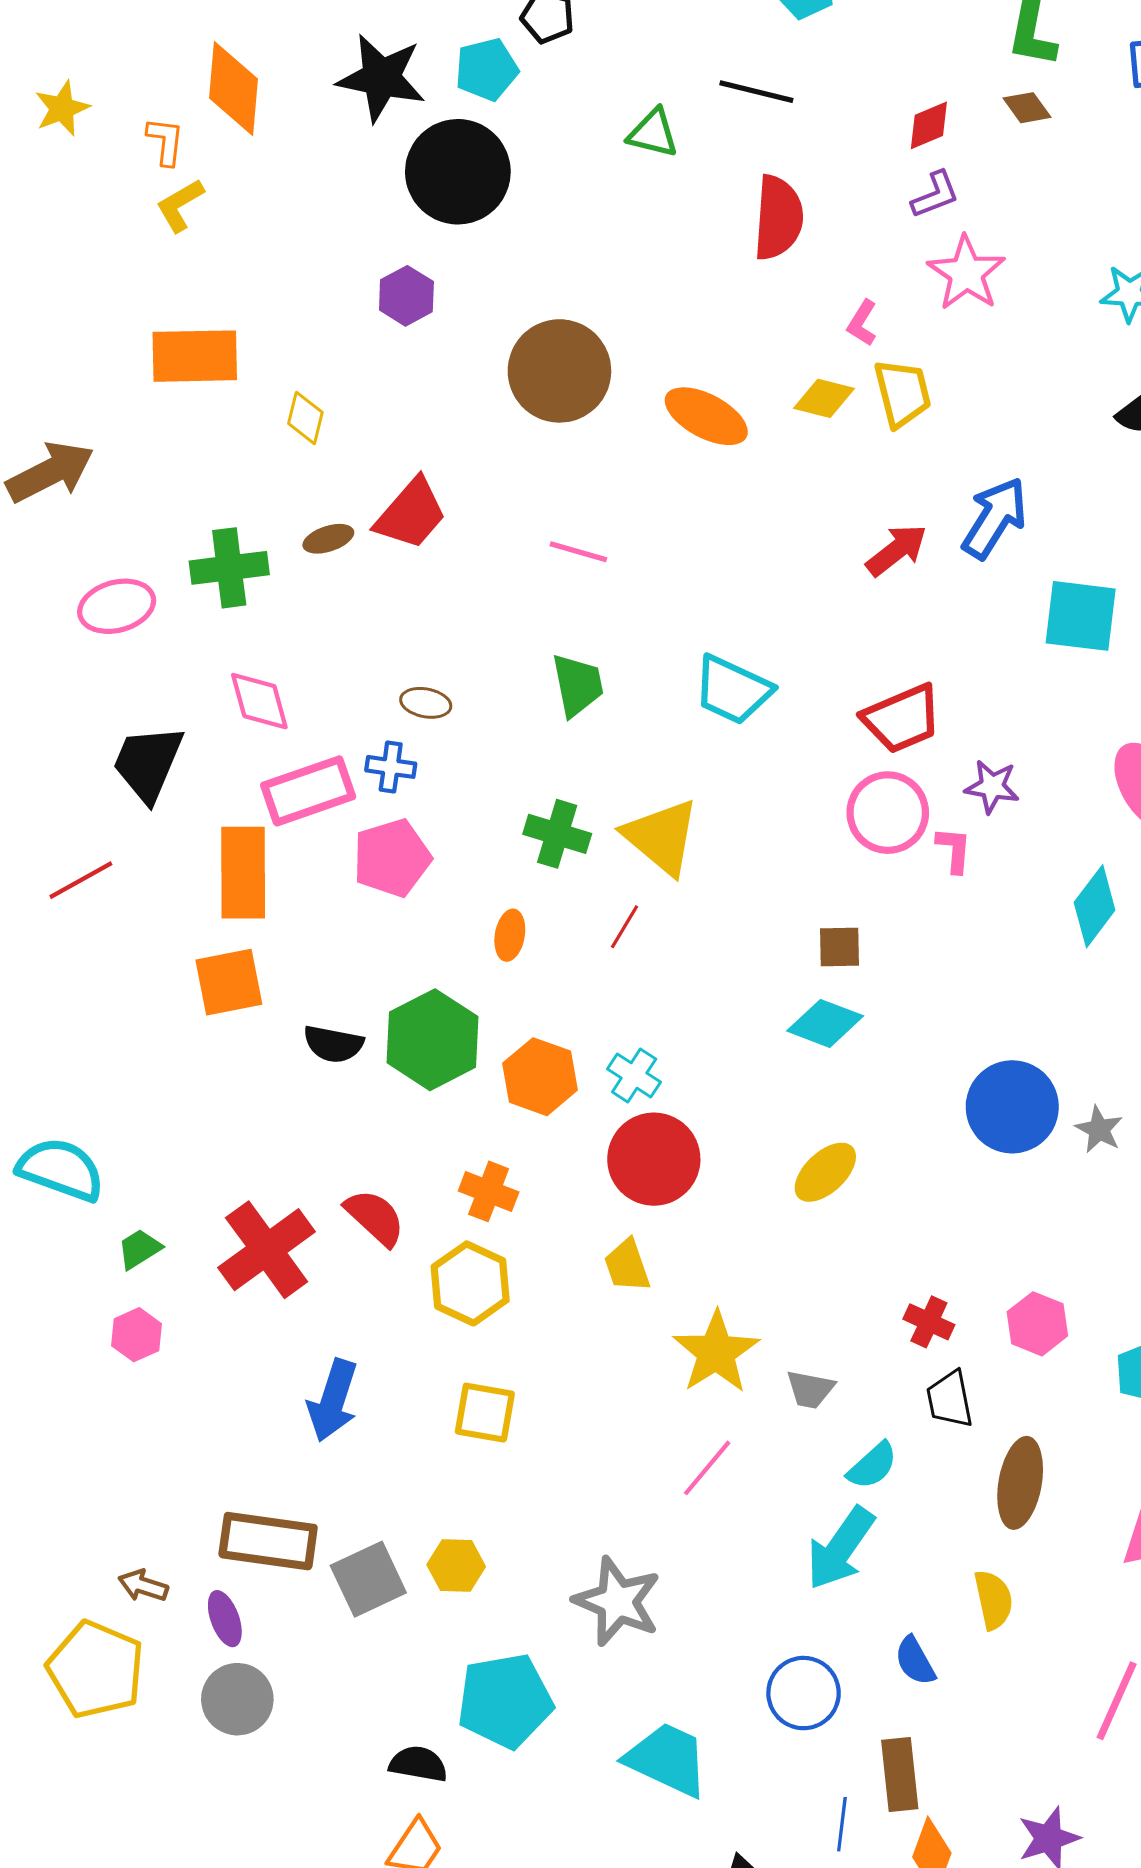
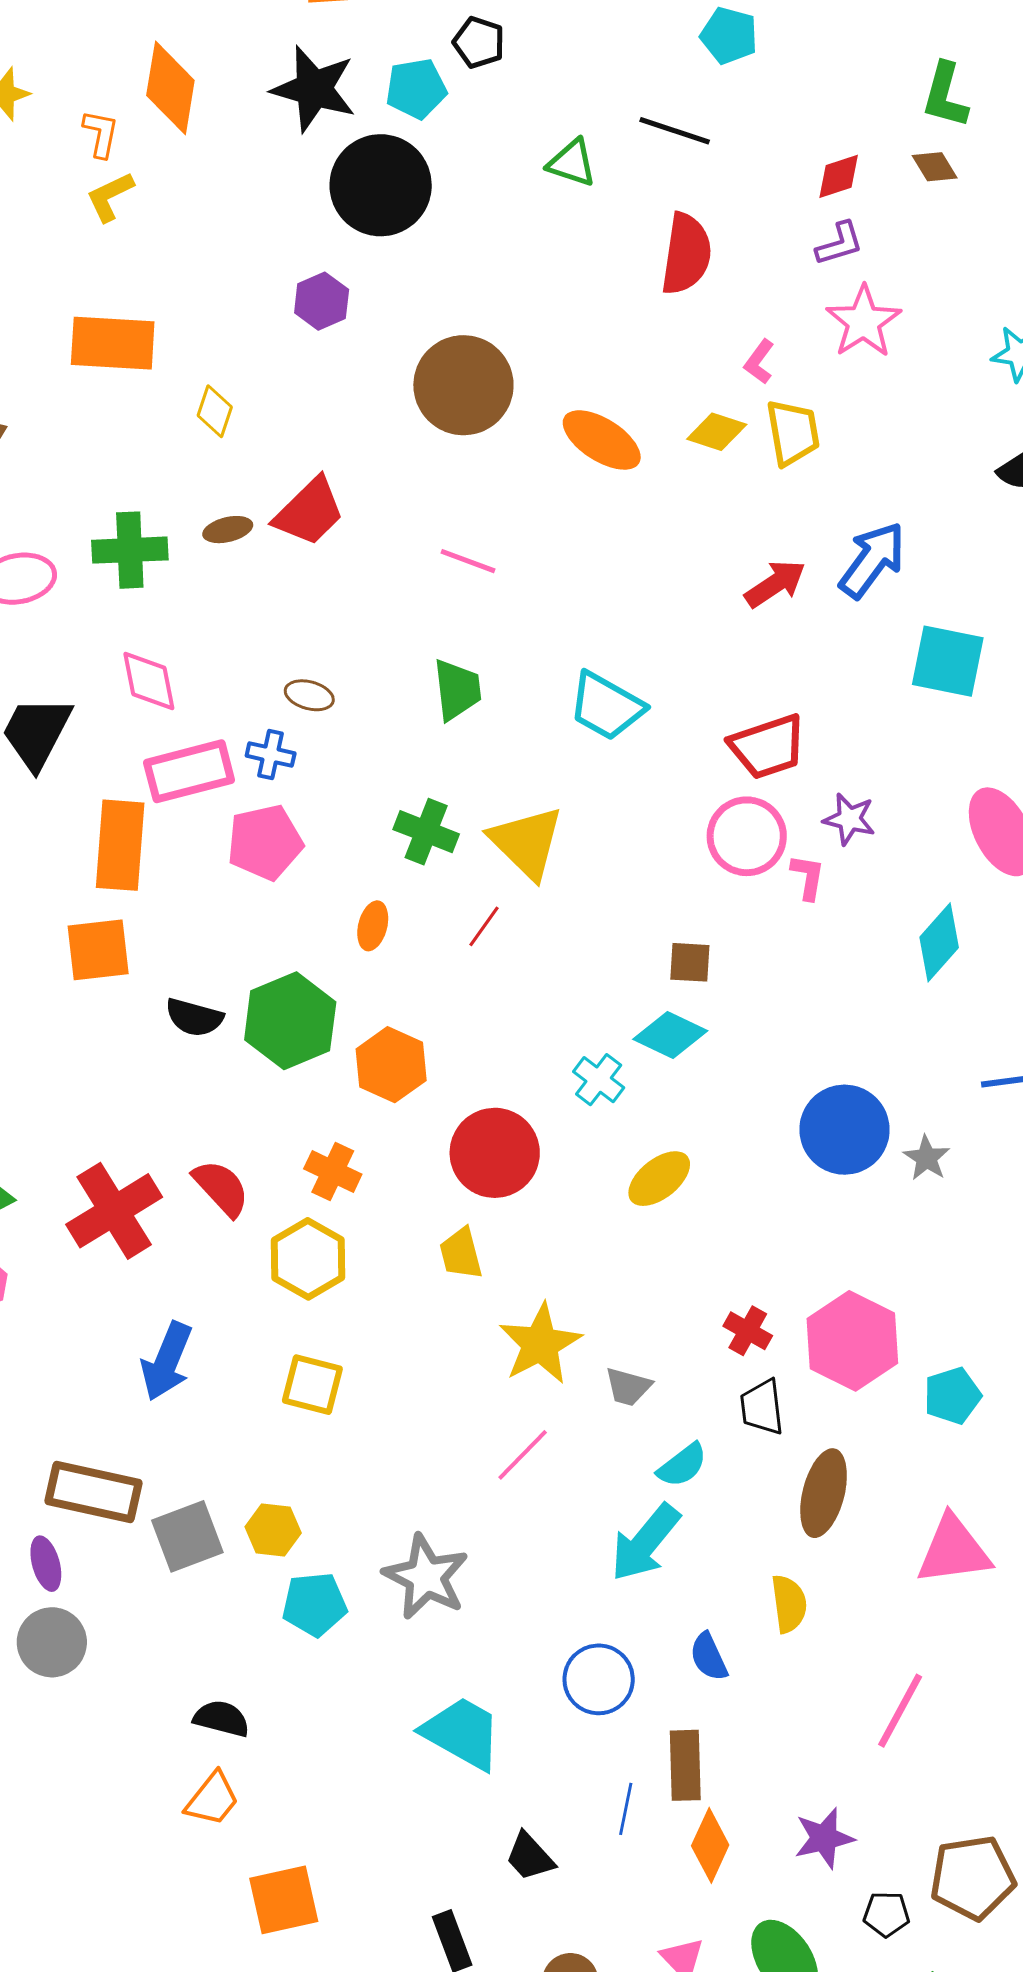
cyan cross: (634, 1075) -> (599, 1080), moved
pink hexagon: (1037, 1324) -> (852, 1341), size x1.6
cyan pentagon: (505, 1701) -> (315, 1604), moved, size x0.7

